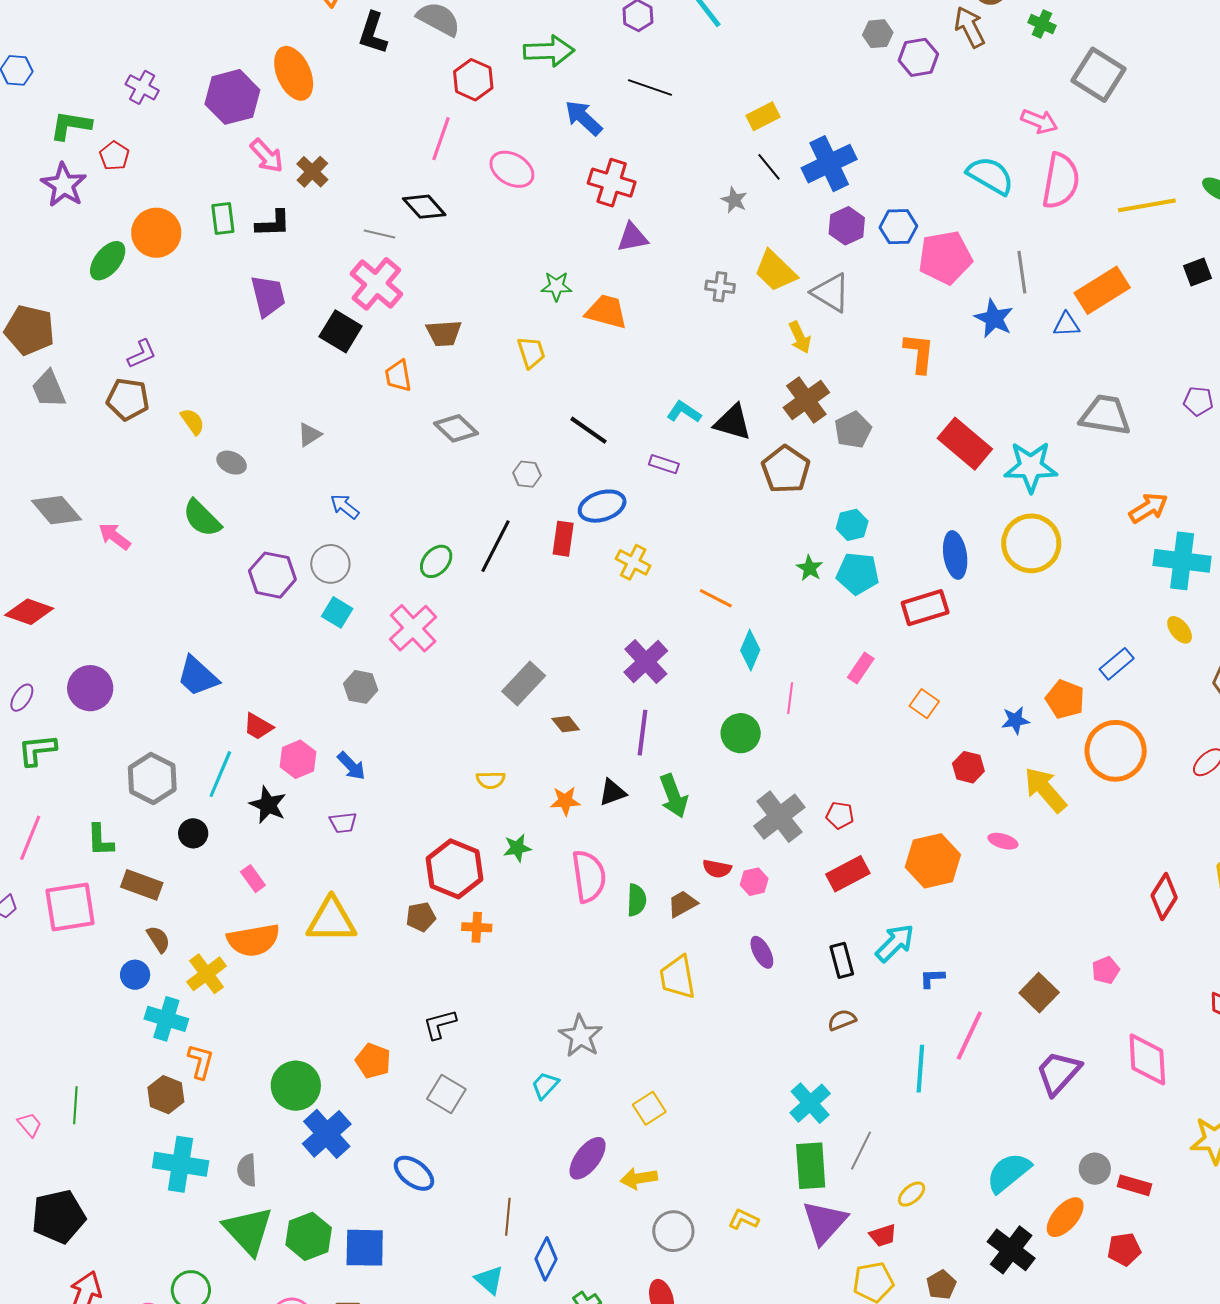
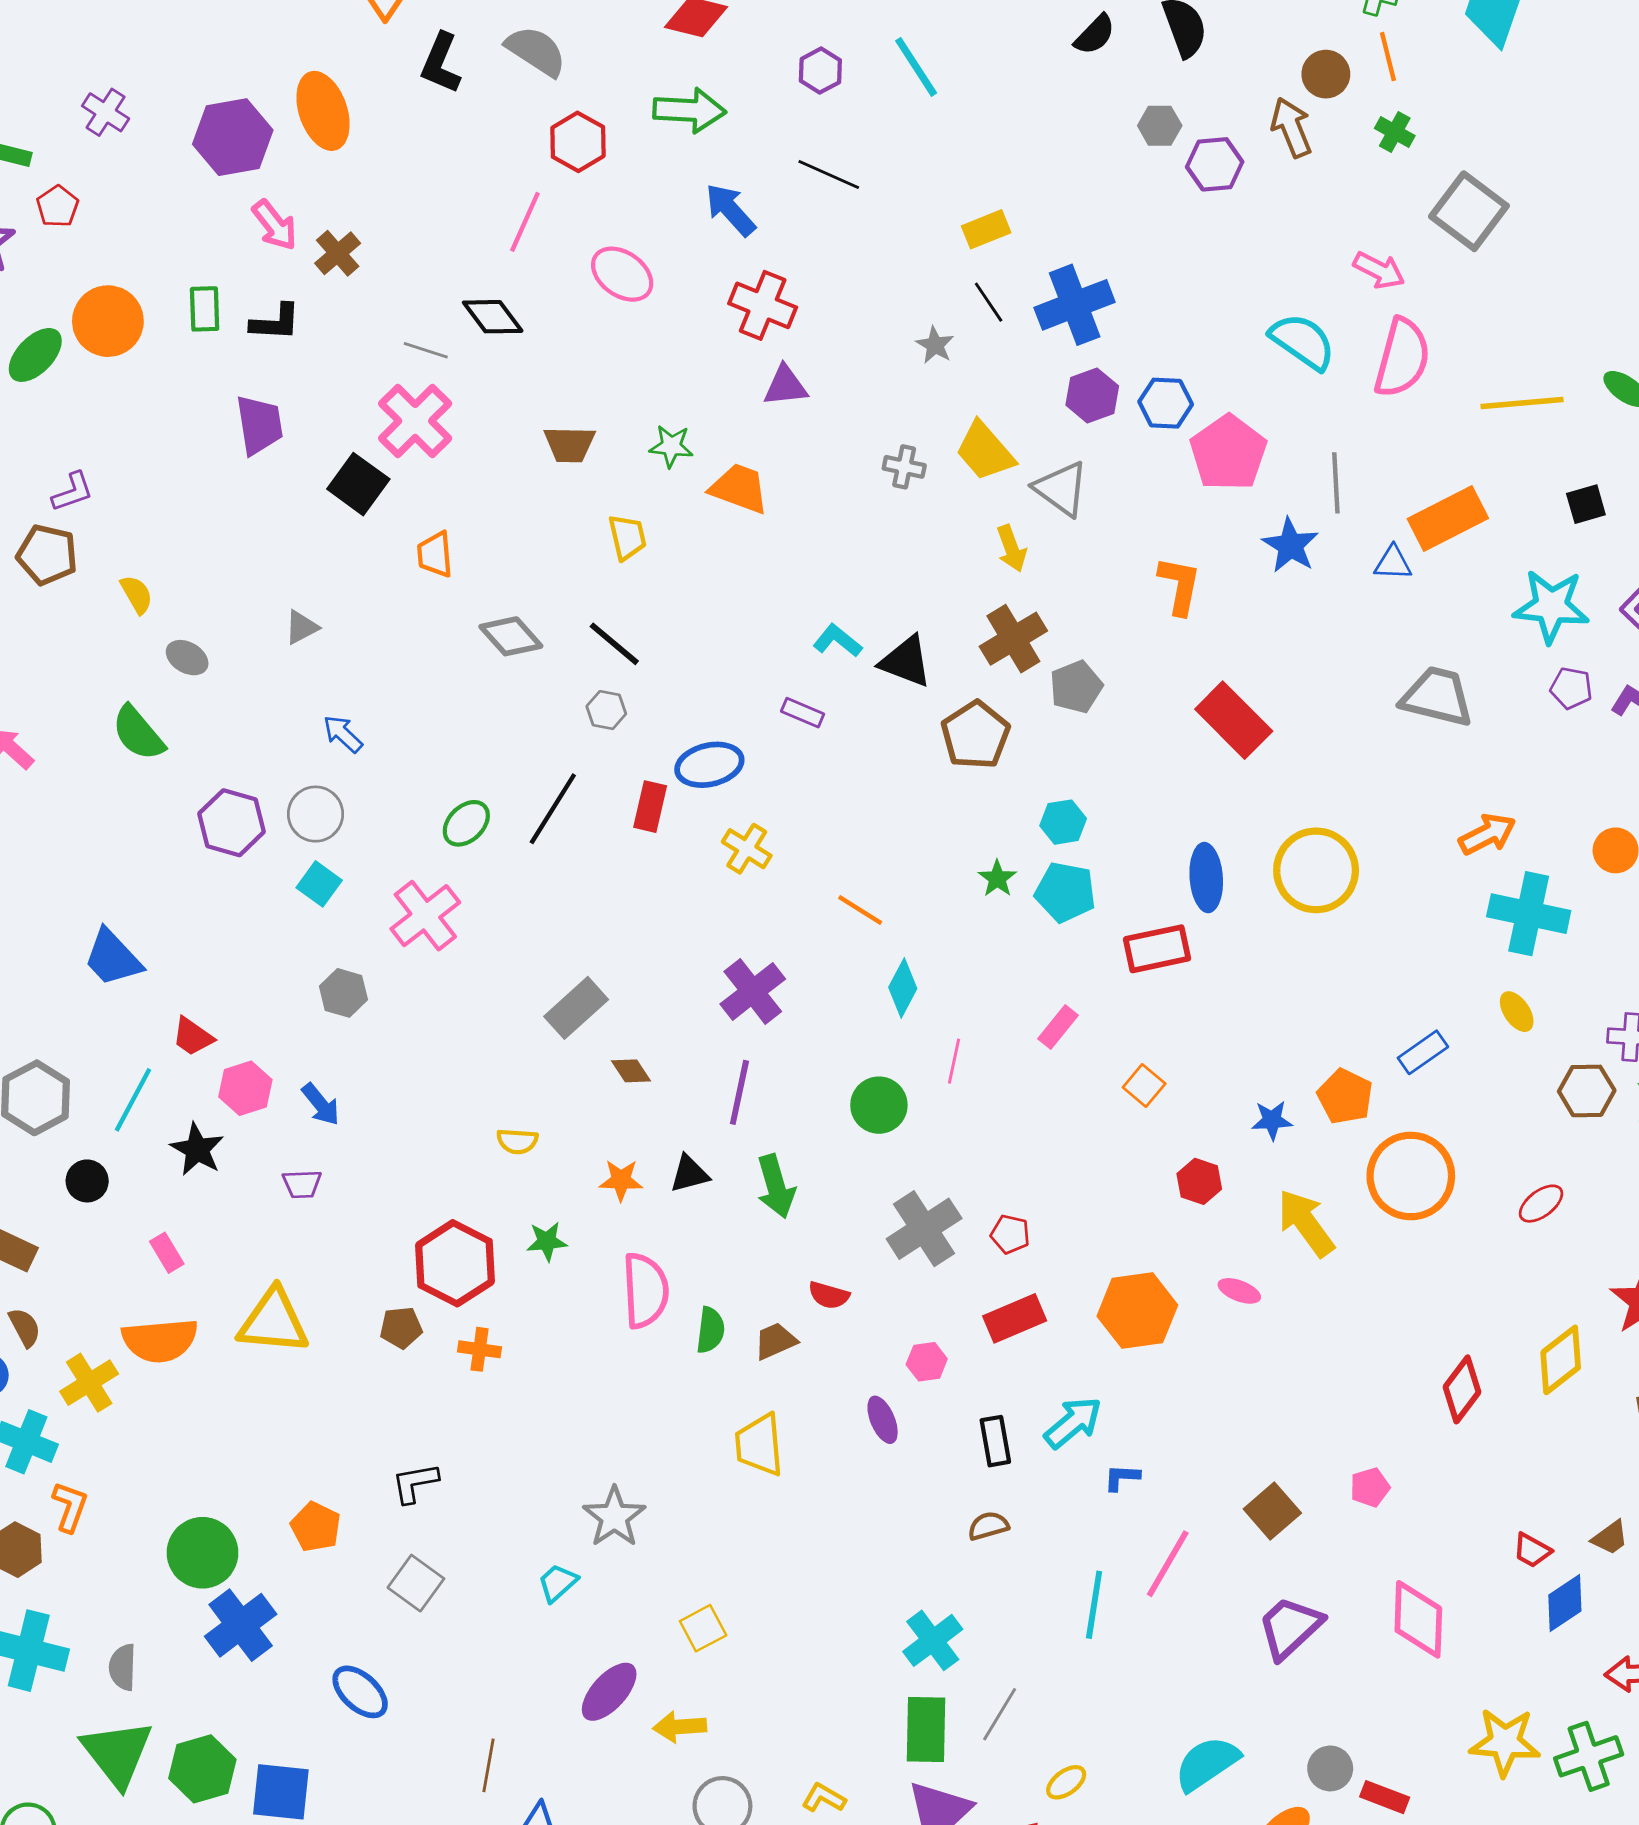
pink pentagon: (945, 258) -> (1228, 453), turned -30
brown trapezoid: (444, 333) -> (569, 444), moved
black line: (588, 430) -> (614, 644), moved
cyan star: (1031, 467) -> (1551, 606), moved
pink hexagon: (754, 882) -> (927, 1362), moved

